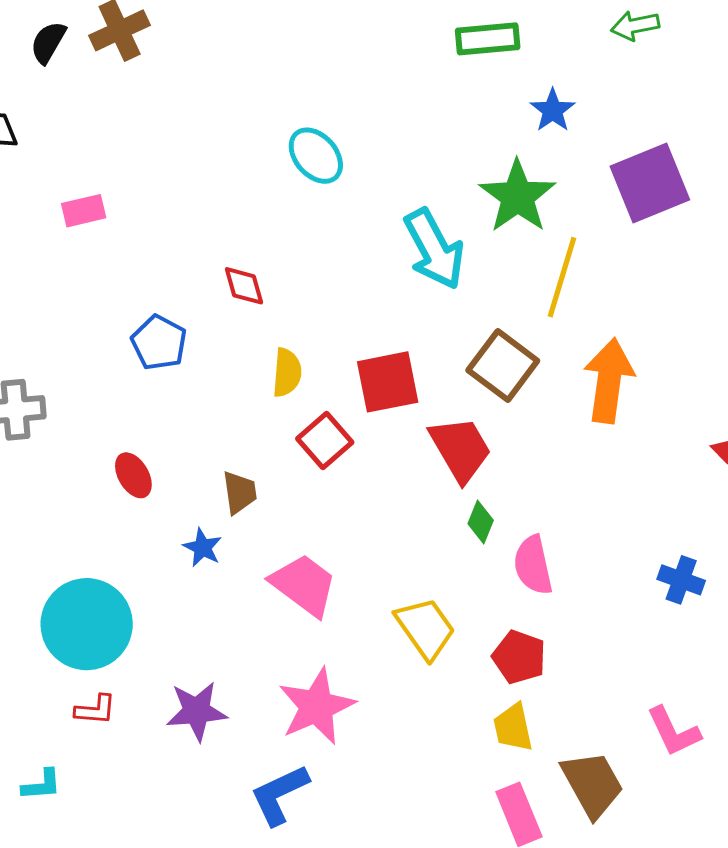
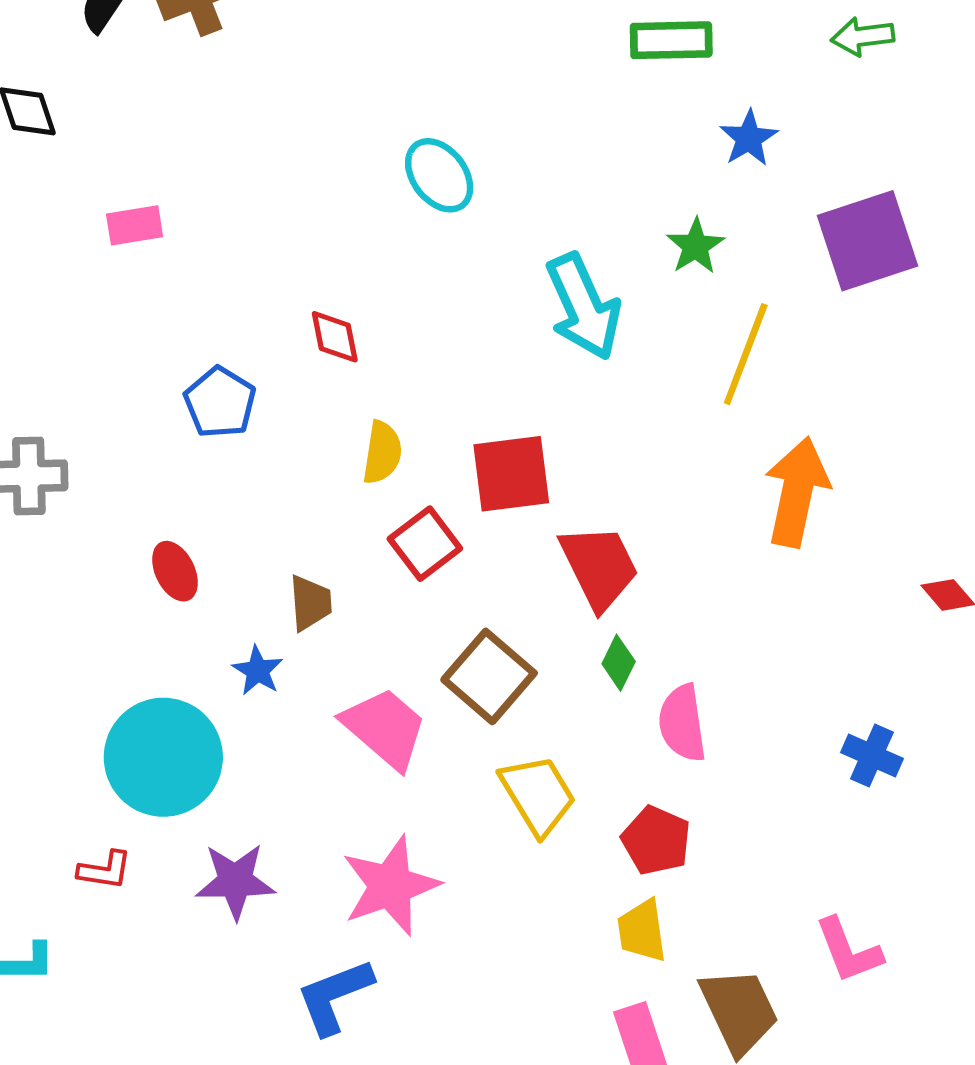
green star: (517, 196) -> (695, 246), size x0.6
brown square: (503, 365) -> (489, 676), moved
cyan circle: (87, 624) -> (163, 757), moved

